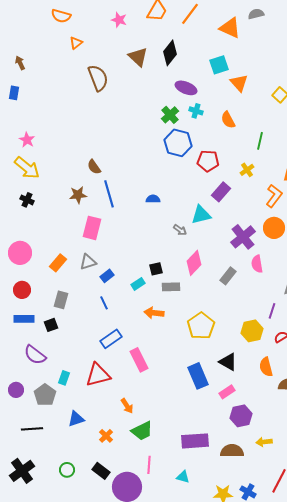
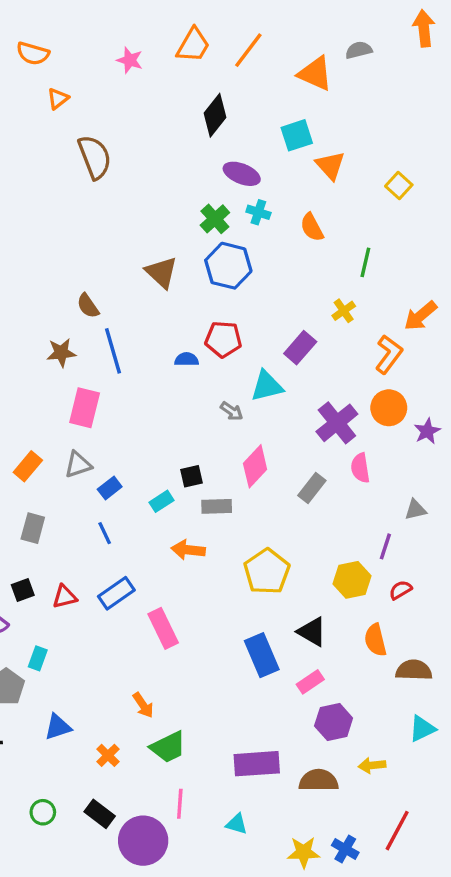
brown triangle: (138, 57) -> (161, 272), moved
red pentagon: (208, 161) -> (223, 339), moved
black square: (51, 325) -> (23, 590), moved
red triangle: (98, 375) -> (65, 597), moved, size x0.6

